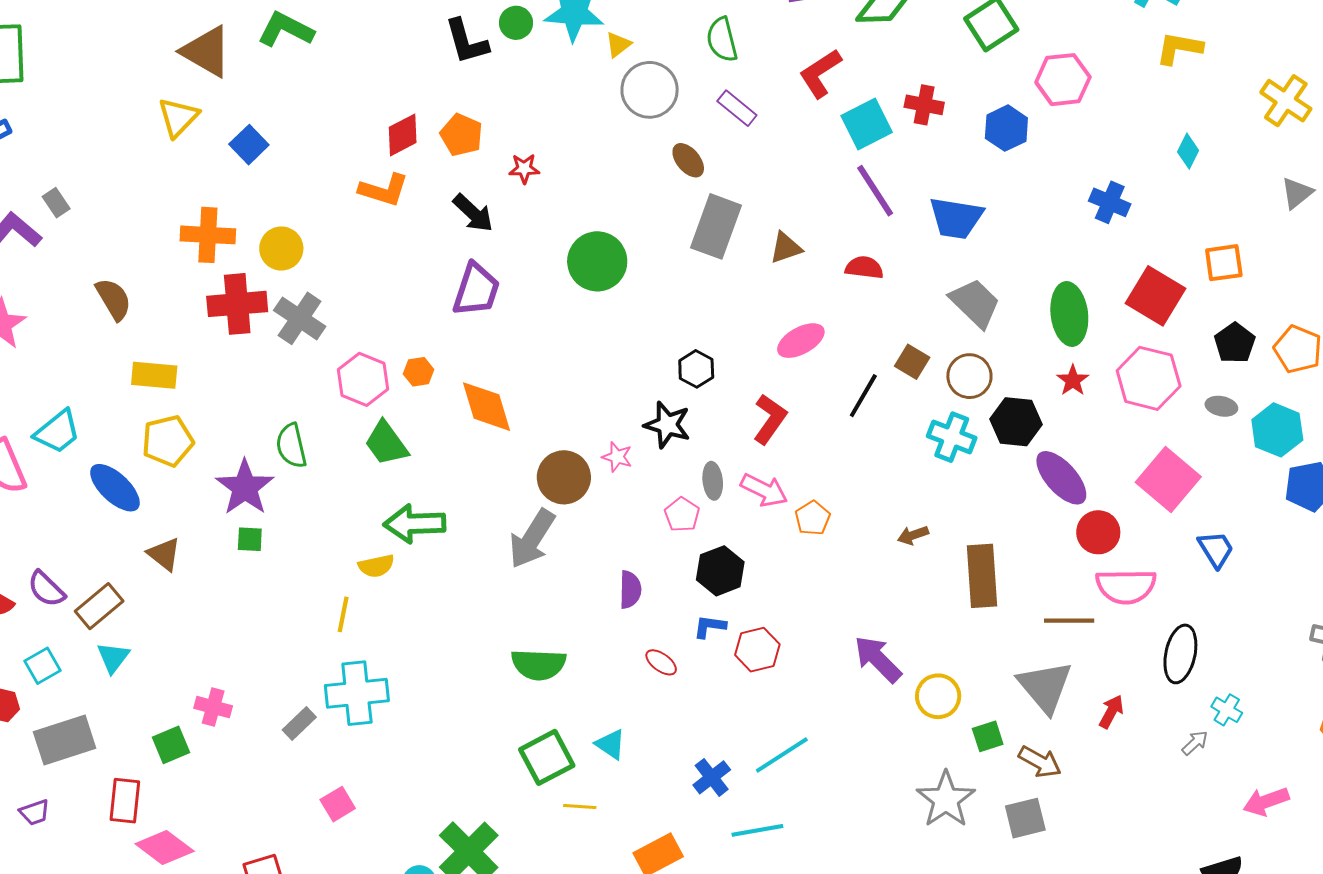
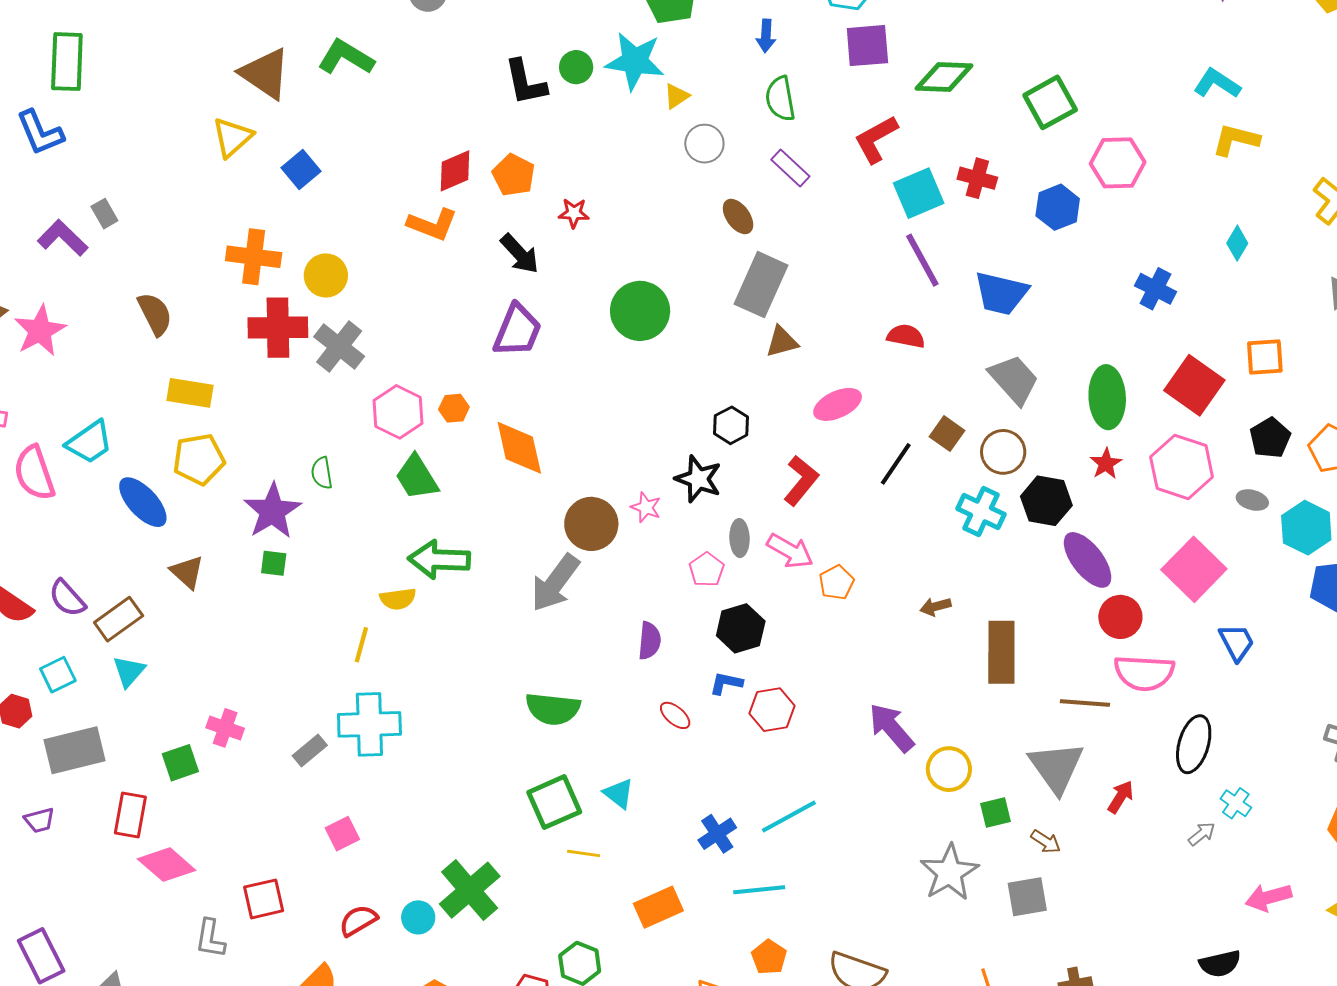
gray circle: (650, 90) -> (704, 144), size x0.7
brown triangle: (786, 248) -> (782, 342), moved
green semicircle: (291, 446) -> (322, 473), size x0.7
brown arrow: (1040, 762) -> (1046, 842), size x0.7

